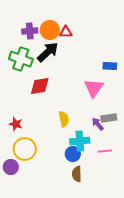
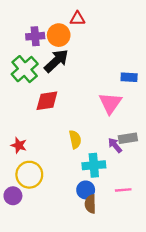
red triangle: (66, 32) -> (77, 19), moved
green cross: (21, 59) -> (25, 69), turned 30
pink line: (105, 151) -> (123, 190), moved
blue circle: (73, 154) -> (86, 190), moved

